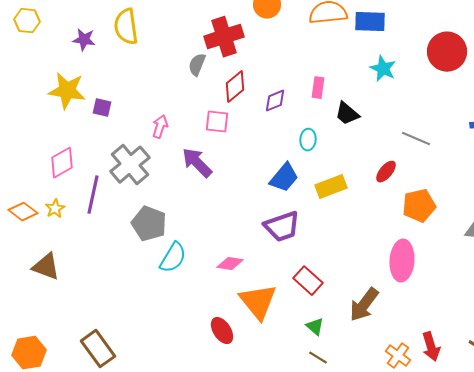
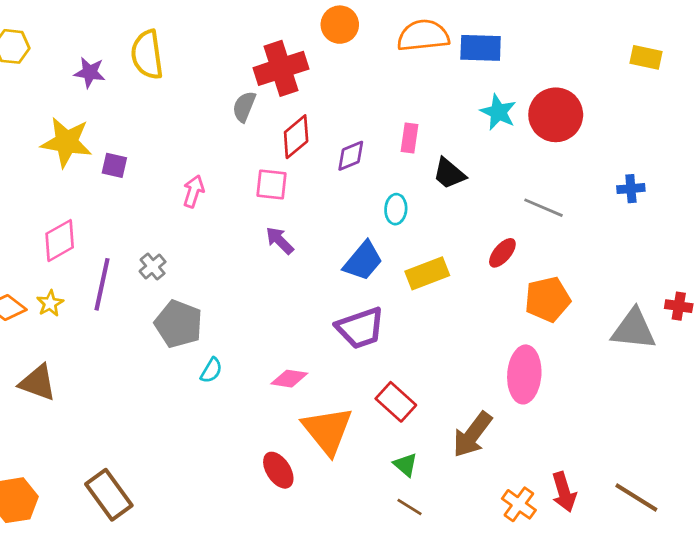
red circle: (447, 52) -> (556, 115), moved
purple arrow: (197, 163) -> (280, 241), moved, size x0.7
gray cross: (130, 165) -> (153, 267), moved, size x0.5
cyan semicircle: (173, 258) -> (211, 370), size x0.6

